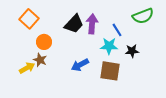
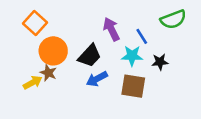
black trapezoid: (74, 24) -> (90, 56), moved
purple arrow: (92, 24) -> (111, 29), turned -30
orange circle: (44, 42) -> (53, 51), size x1.5

